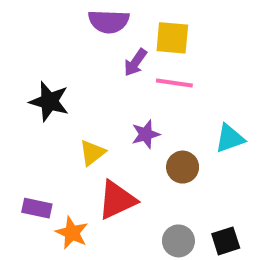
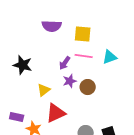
purple arrow: (135, 62) -> (65, 63), moved
cyan triangle: (230, 138) -> (110, 57), moved
brown circle: (183, 167) -> (88, 87), moved

